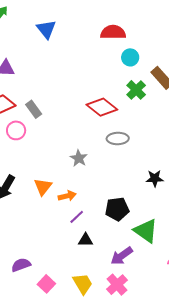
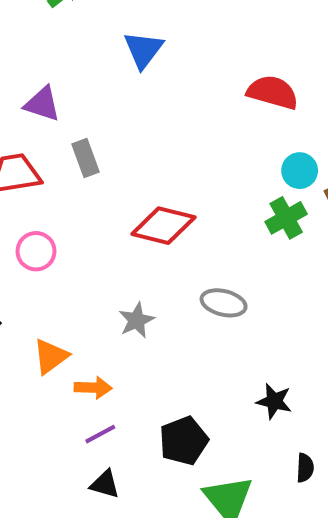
cyan circle: (130, 57) -> (300, 171), moved
red diamond: (102, 107) -> (163, 226), moved, turned -40
gray rectangle: (34, 109) -> (85, 158), moved
pink circle: (16, 130) -> (36, 251), moved
black pentagon: (117, 209) -> (184, 441), turned -30

